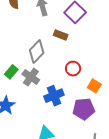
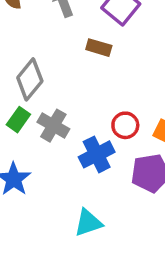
gray diamond: (37, 51) -> (30, 79), moved
red circle: (73, 69) -> (125, 125), moved

